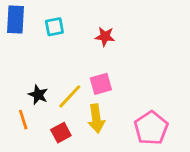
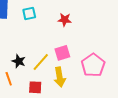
pink pentagon: (151, 128) -> (93, 65), moved
red square: (61, 133) -> (35, 87), turned 32

